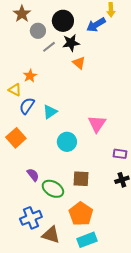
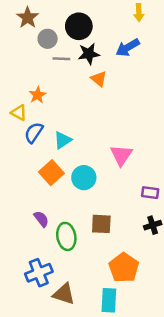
blue arrow: (96, 25) -> (128, 48), moved
gray line: (49, 47) -> (61, 59), turned 40
orange square: (16, 138) -> (51, 173), moved
green ellipse: (53, 189) -> (66, 236), turned 50
orange pentagon: (81, 214) -> (124, 268), moved
cyan rectangle: (87, 240) -> (109, 300), turned -66

